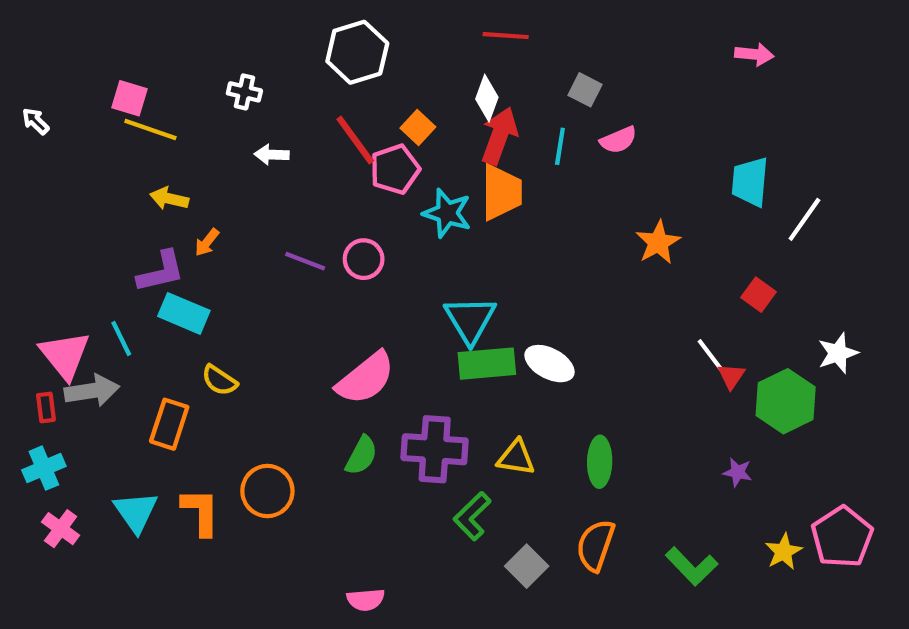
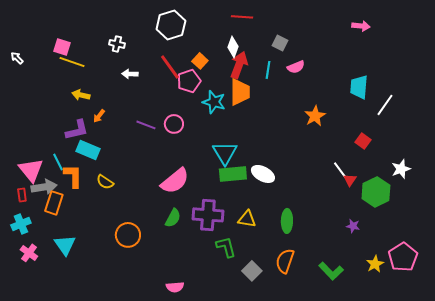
orange rectangle: (169, 424) -> (54, 203), moved
orange L-shape: (201, 512) -> (73, 176), moved
green L-shape: (472, 516) -> (226, 247), turned 120

